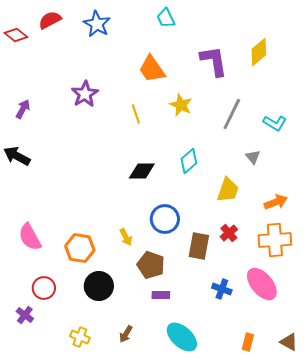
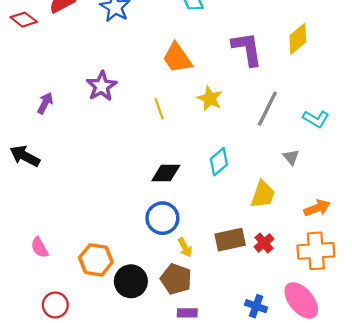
purple arrow: (23, 109) -> (45, 103), moved
blue circle: (165, 219) -> (162, 218), moved
pink semicircle: (30, 237) -> (39, 247), size x0.7
yellow arrow: (126, 237) -> (185, 247), moved
brown rectangle: (199, 246) -> (230, 240), moved, turned 68
black circle: (99, 286) -> (131, 281), moved

